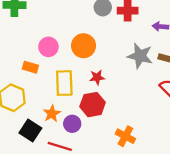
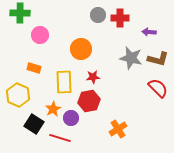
pink circle: (48, 47) -> (40, 35), moved
orange cross: (125, 136) -> (118, 129), turned 30

